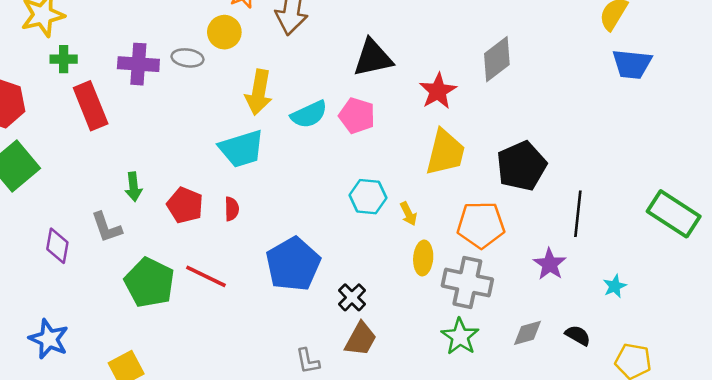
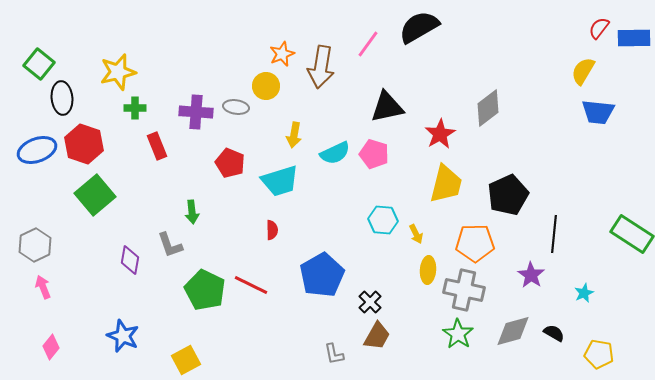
yellow arrow: (259, 92) -> (294, 135), size x0.7
red rectangle: (91, 106) -> (157, 146), size x0.7
red pentagon: (185, 205) -> (230, 163), moved
gray diamond: (528, 333) -> (513, 331), size x1.4

